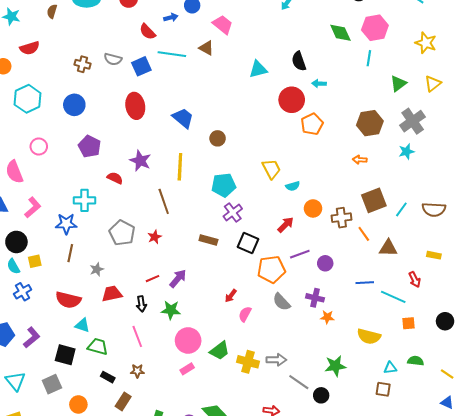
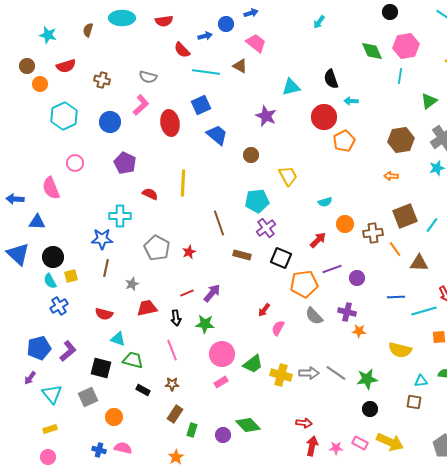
brown cross: (82, 64) -> (102, 80), moved
blue square: (141, 66) -> (201, 105), moved
purple star: (140, 161) -> (266, 116), moved
yellow line: (180, 167) -> (183, 183), moved
yellow trapezoid: (271, 169) -> (288, 176), moved
brown line: (164, 201) -> (219, 223), moved
pink L-shape: (33, 207) -> (141, 105), moved
cyan line: (393, 297) -> (424, 311), turned -40
red semicircle: (68, 300) -> (104, 314), size x0.7
gray line: (299, 382) -> (336, 373), moved
black circle: (321, 395) -> (370, 409), moved
brown rectangle: (123, 401) -> (175, 414), moved

